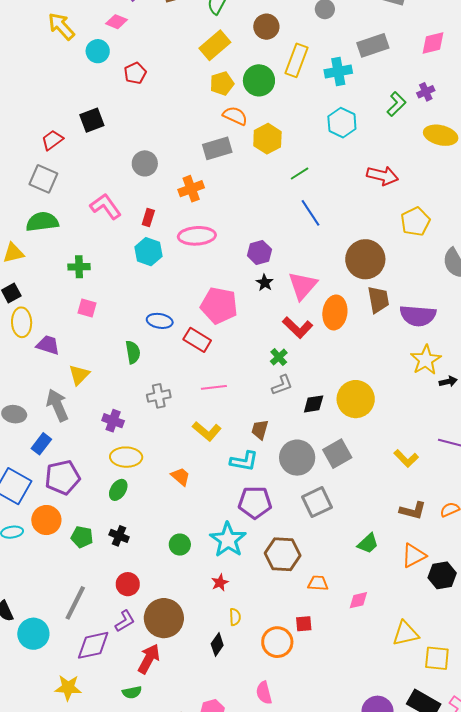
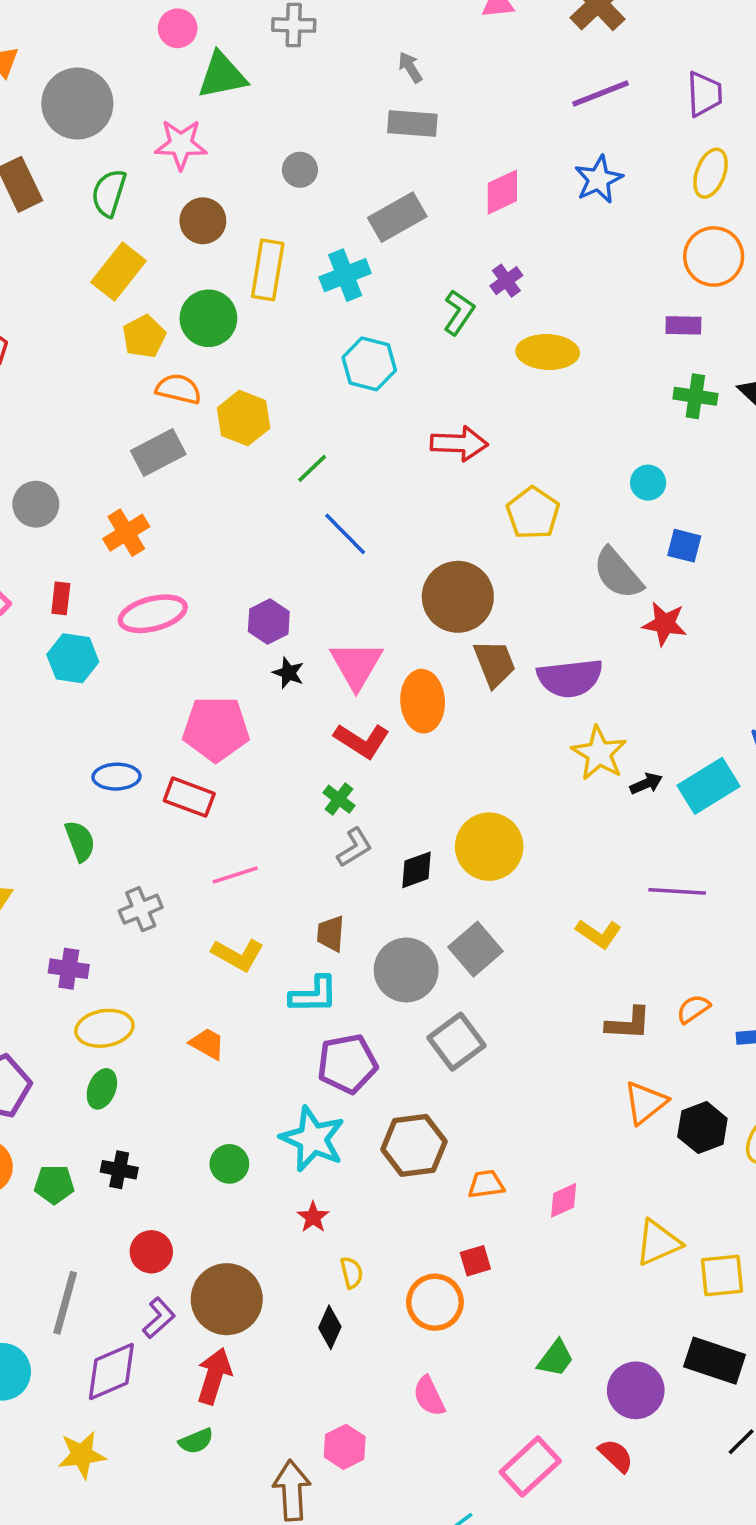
green trapezoid: (368, 543) -> (556, 1358), moved

